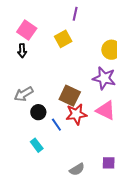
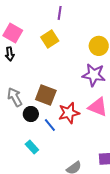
gray arrow: (24, 94) -> (15, 97), turned 96
brown square: (70, 96) -> (46, 95), moved

